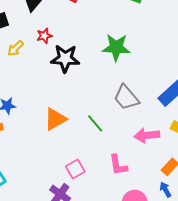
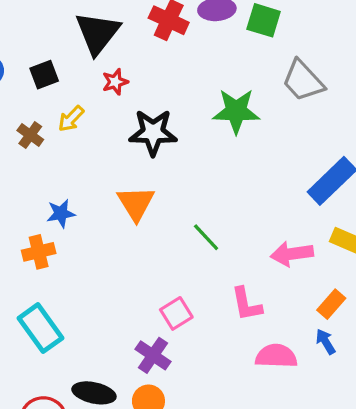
red star: (44, 36) -> (115, 82), moved
gray trapezoid: (126, 98) -> (303, 81), moved
orange triangle: (55, 119) -> (136, 203), moved, turned -30

